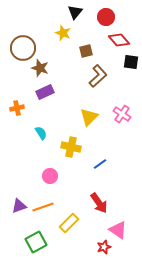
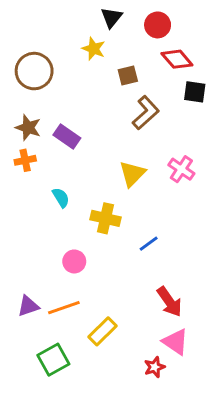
brown star: (40, 68) -> (28, 128), moved
purple rectangle: (45, 92) -> (67, 137), turned 60
red arrow: (99, 203) -> (169, 302), moved

